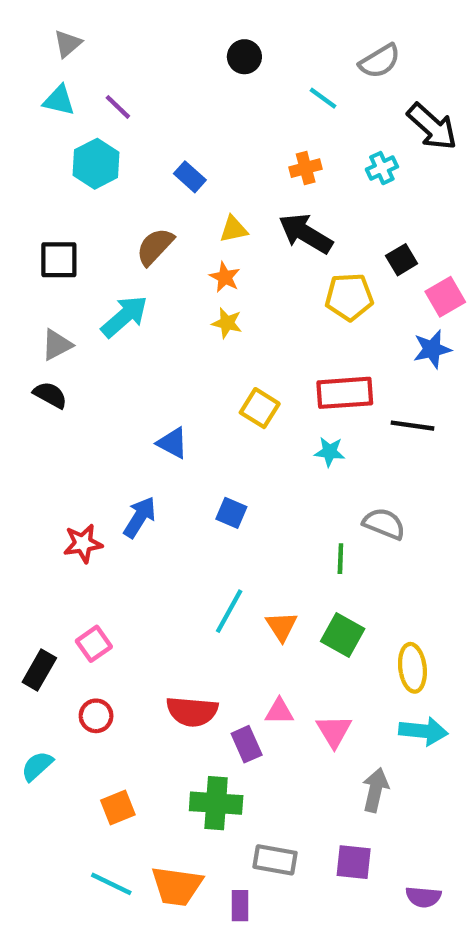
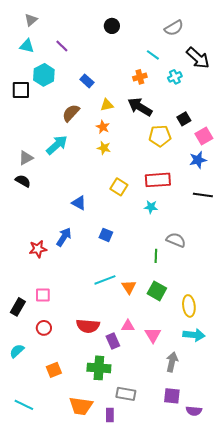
cyan line: (323, 98) -> (153, 55), moved
purple line: (118, 107) -> (62, 46), moved
black square: (59, 260) -> (21, 90), moved
black line: (412, 426) -> (203, 195), moved
cyan line: (229, 611) -> (105, 280), turned 40
pink square: (94, 644) -> (43, 295), turned 35
purple square: (354, 862) -> (172, 396), moved
cyan line: (111, 884) -> (24, 405), moved

